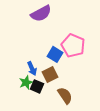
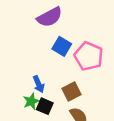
blue square: (55, 54) -> (62, 46), moved
brown square: (50, 74) -> (72, 92), moved

